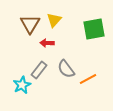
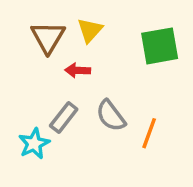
orange line: (88, 79) -> (149, 133), turned -42

